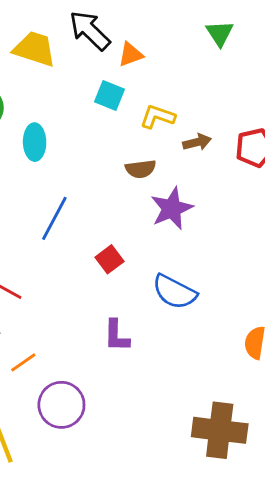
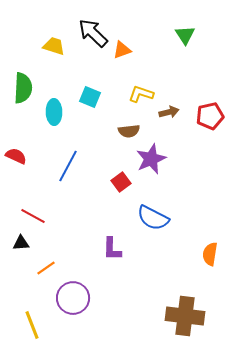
yellow trapezoid: (35, 49) -> (54, 46), size x0.7
cyan square: (109, 95) -> (90, 97), moved
red square: (109, 259) -> (121, 182), moved

